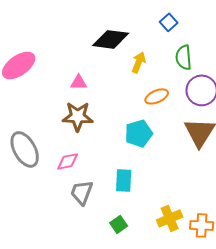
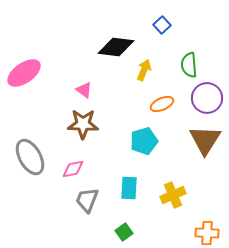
blue square: (169, 22) -> (162, 25), moved
pink triangle: (79, 82) -> (84, 90), turned 36
yellow cross: (170, 218) -> (173, 195), moved

